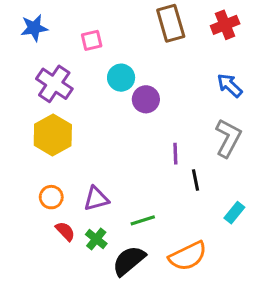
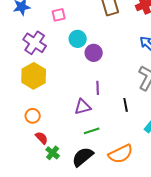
purple line: (175, 154) -> (98, 88), moved
purple triangle: (96, 199) -> (83, 107), moved
green cross: (96, 239) -> (53, 153), moved

